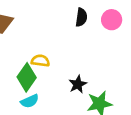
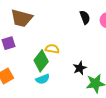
black semicircle: (81, 17) -> (85, 17), turned -32

